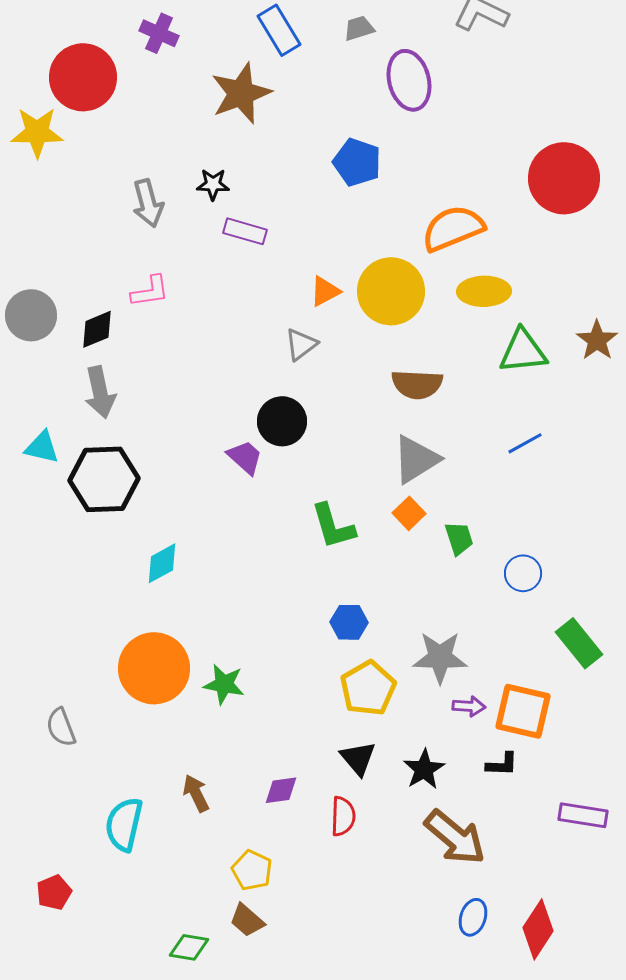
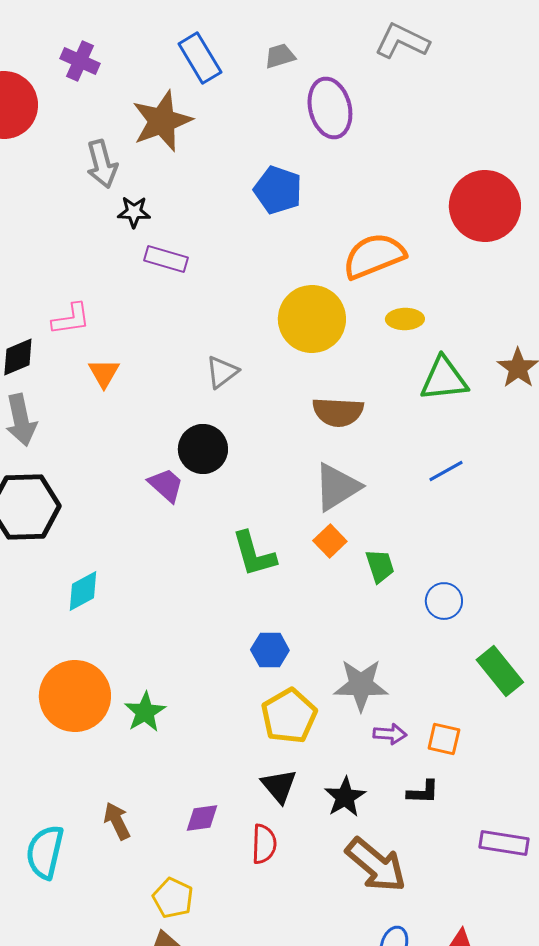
gray arrow: (148, 203) -> (102, 164), moved
orange triangle: (325, 291) -> (104, 373), moved, turned -32
yellow ellipse: (484, 291) -> (405, 319), size x0.7
green star: (224, 684) -> (145, 712), turned 30
orange square: (523, 711) -> (444, 739), size x0.6

